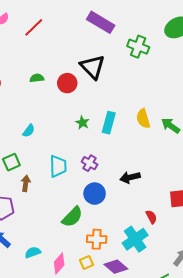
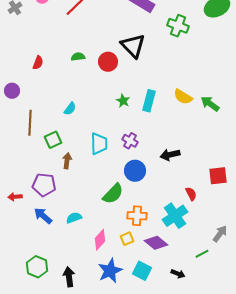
yellow semicircle: (143, 119) -> (183, 97), turned -42
cyan semicircle: (33, 252) -> (74, 218), moved

